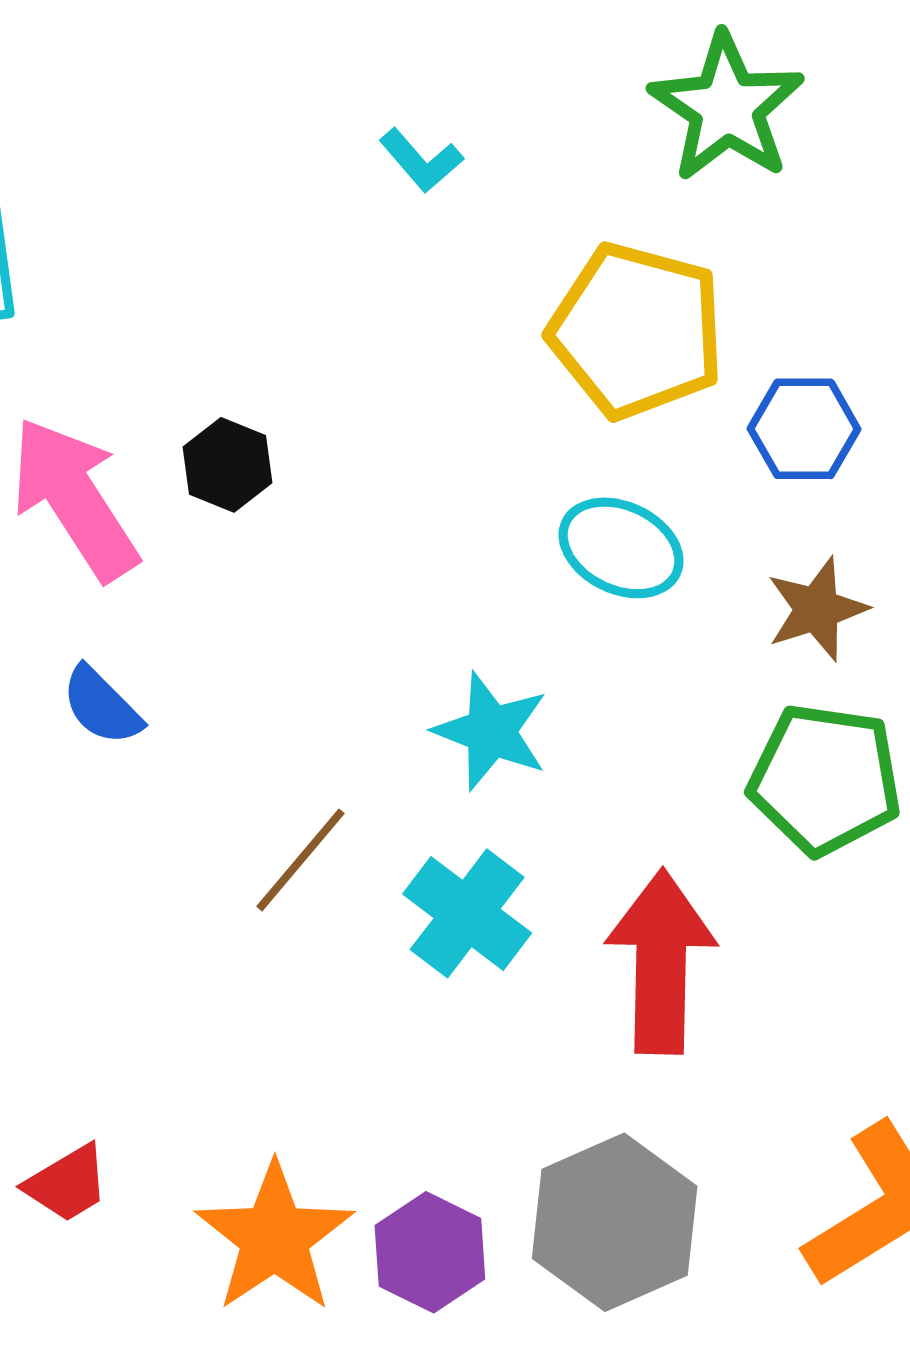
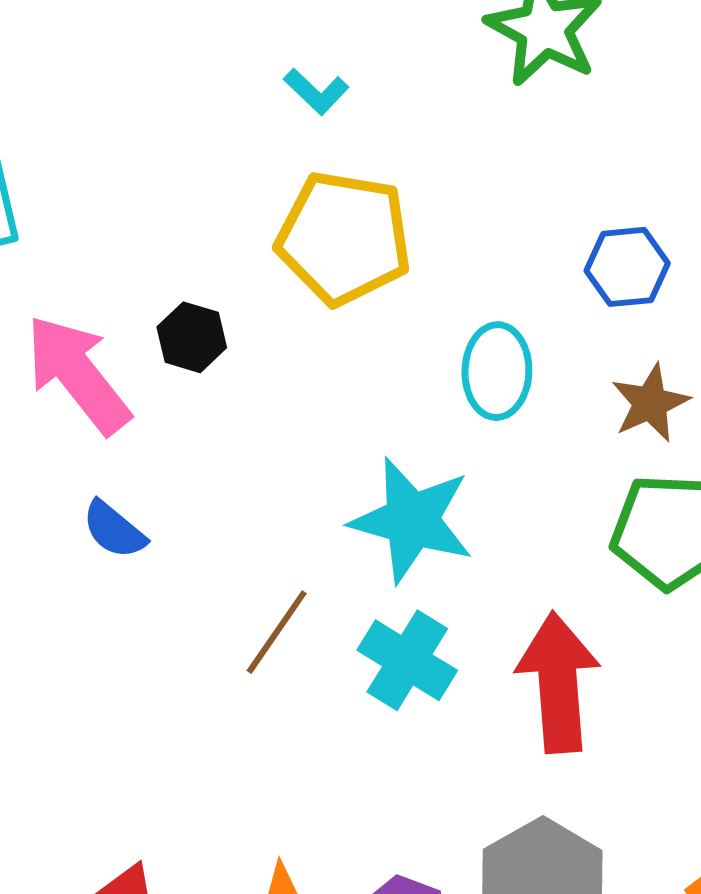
yellow pentagon: (637, 331) -> (344, 238), moved
cyan ellipse: (621, 548) -> (497, 371), turned 72
cyan star: (491, 731) -> (412, 520), size x1.4

